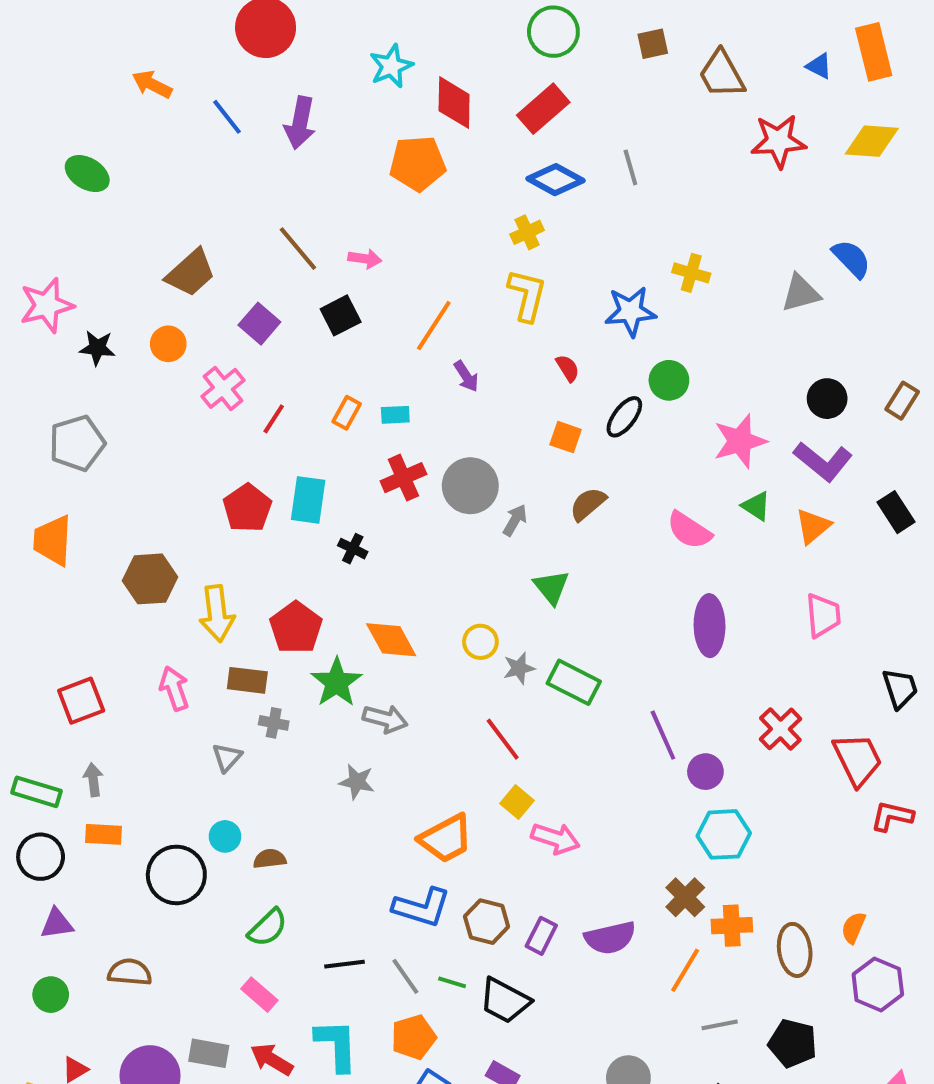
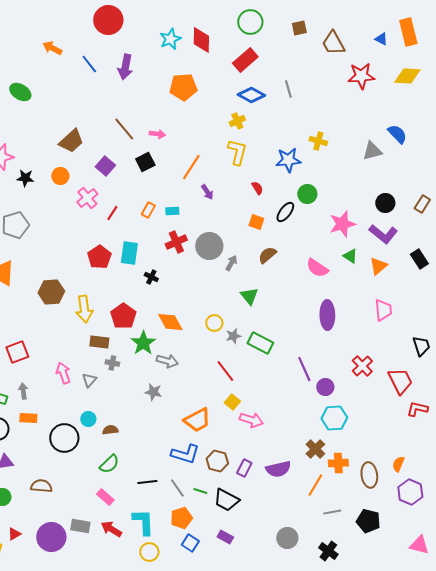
red diamond: (454, 103) -> (201, 40), moved
pink arrow: (174, 688) -> (63, 373), moved

